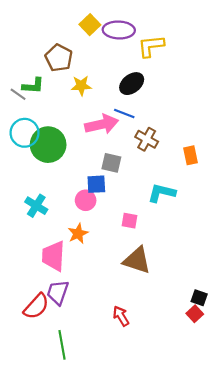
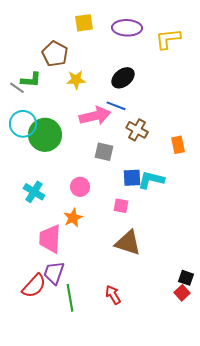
yellow square: (90, 25) -> (84, 23), turned 36
purple ellipse: (119, 30) -> (127, 28), moved
yellow L-shape: (151, 46) -> (168, 39), moved
blue square: (96, 184) -> (132, 178), moved
green line: (62, 345) -> (70, 298), moved

